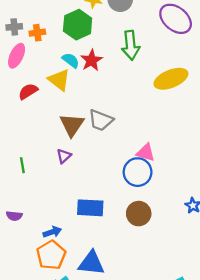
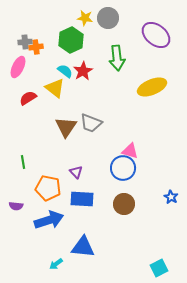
gray cross: (14, 27) -> (25, 42), moved
purple triangle: (64, 156) -> (76, 172), moved, turned -32
blue arrow: (52, 232) -> (49, 220), size x1.8
orange pentagon: (51, 255) -> (48, 188), moved, turned -30

